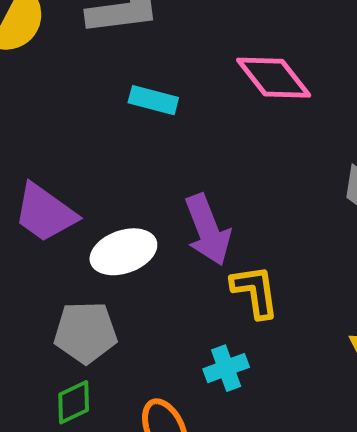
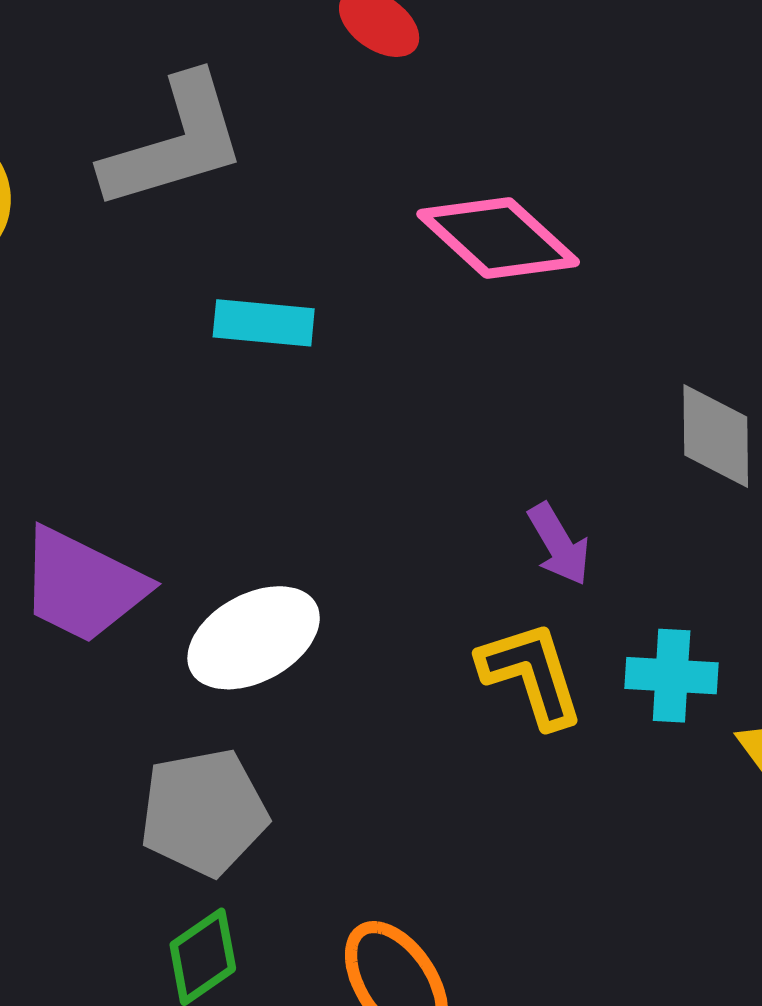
purple arrow: (208, 230) -> (559, 544), moved, size x0.6
cyan cross: (226, 368) -> (672, 676), moved, turned 33

